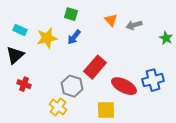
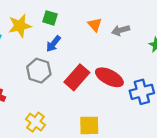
yellow star: (47, 38) -> (20, 26), moved
gray hexagon: (72, 86) -> (39, 71), moved
red ellipse: (124, 86) -> (109, 77), moved

